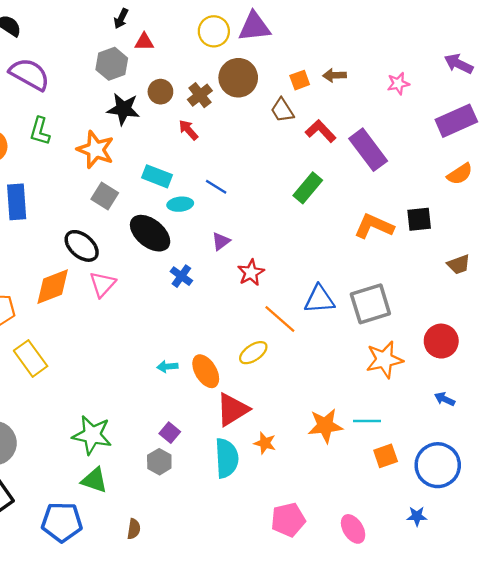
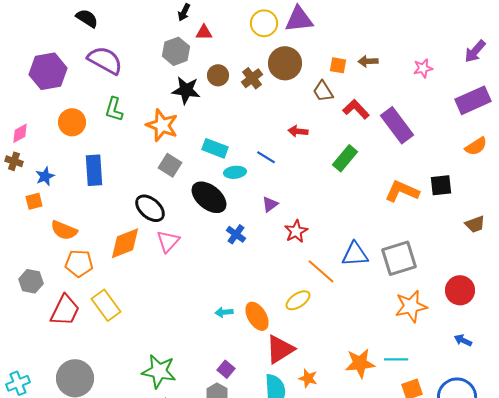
purple arrow: (459, 64) -> (475, 51), turned -75
orange square: (300, 80) -> (338, 65), turned 30
red arrow: (188, 130) -> (298, 131), moved, turned -42

